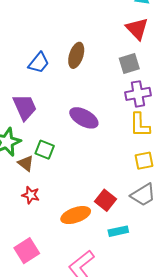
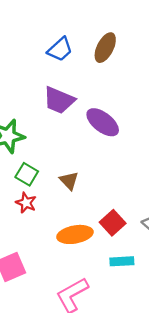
purple trapezoid: (25, 107) -> (59, 100), moved, turned 128
green square: (45, 150) -> (27, 174), moved
brown triangle: (26, 163) -> (69, 181), moved

